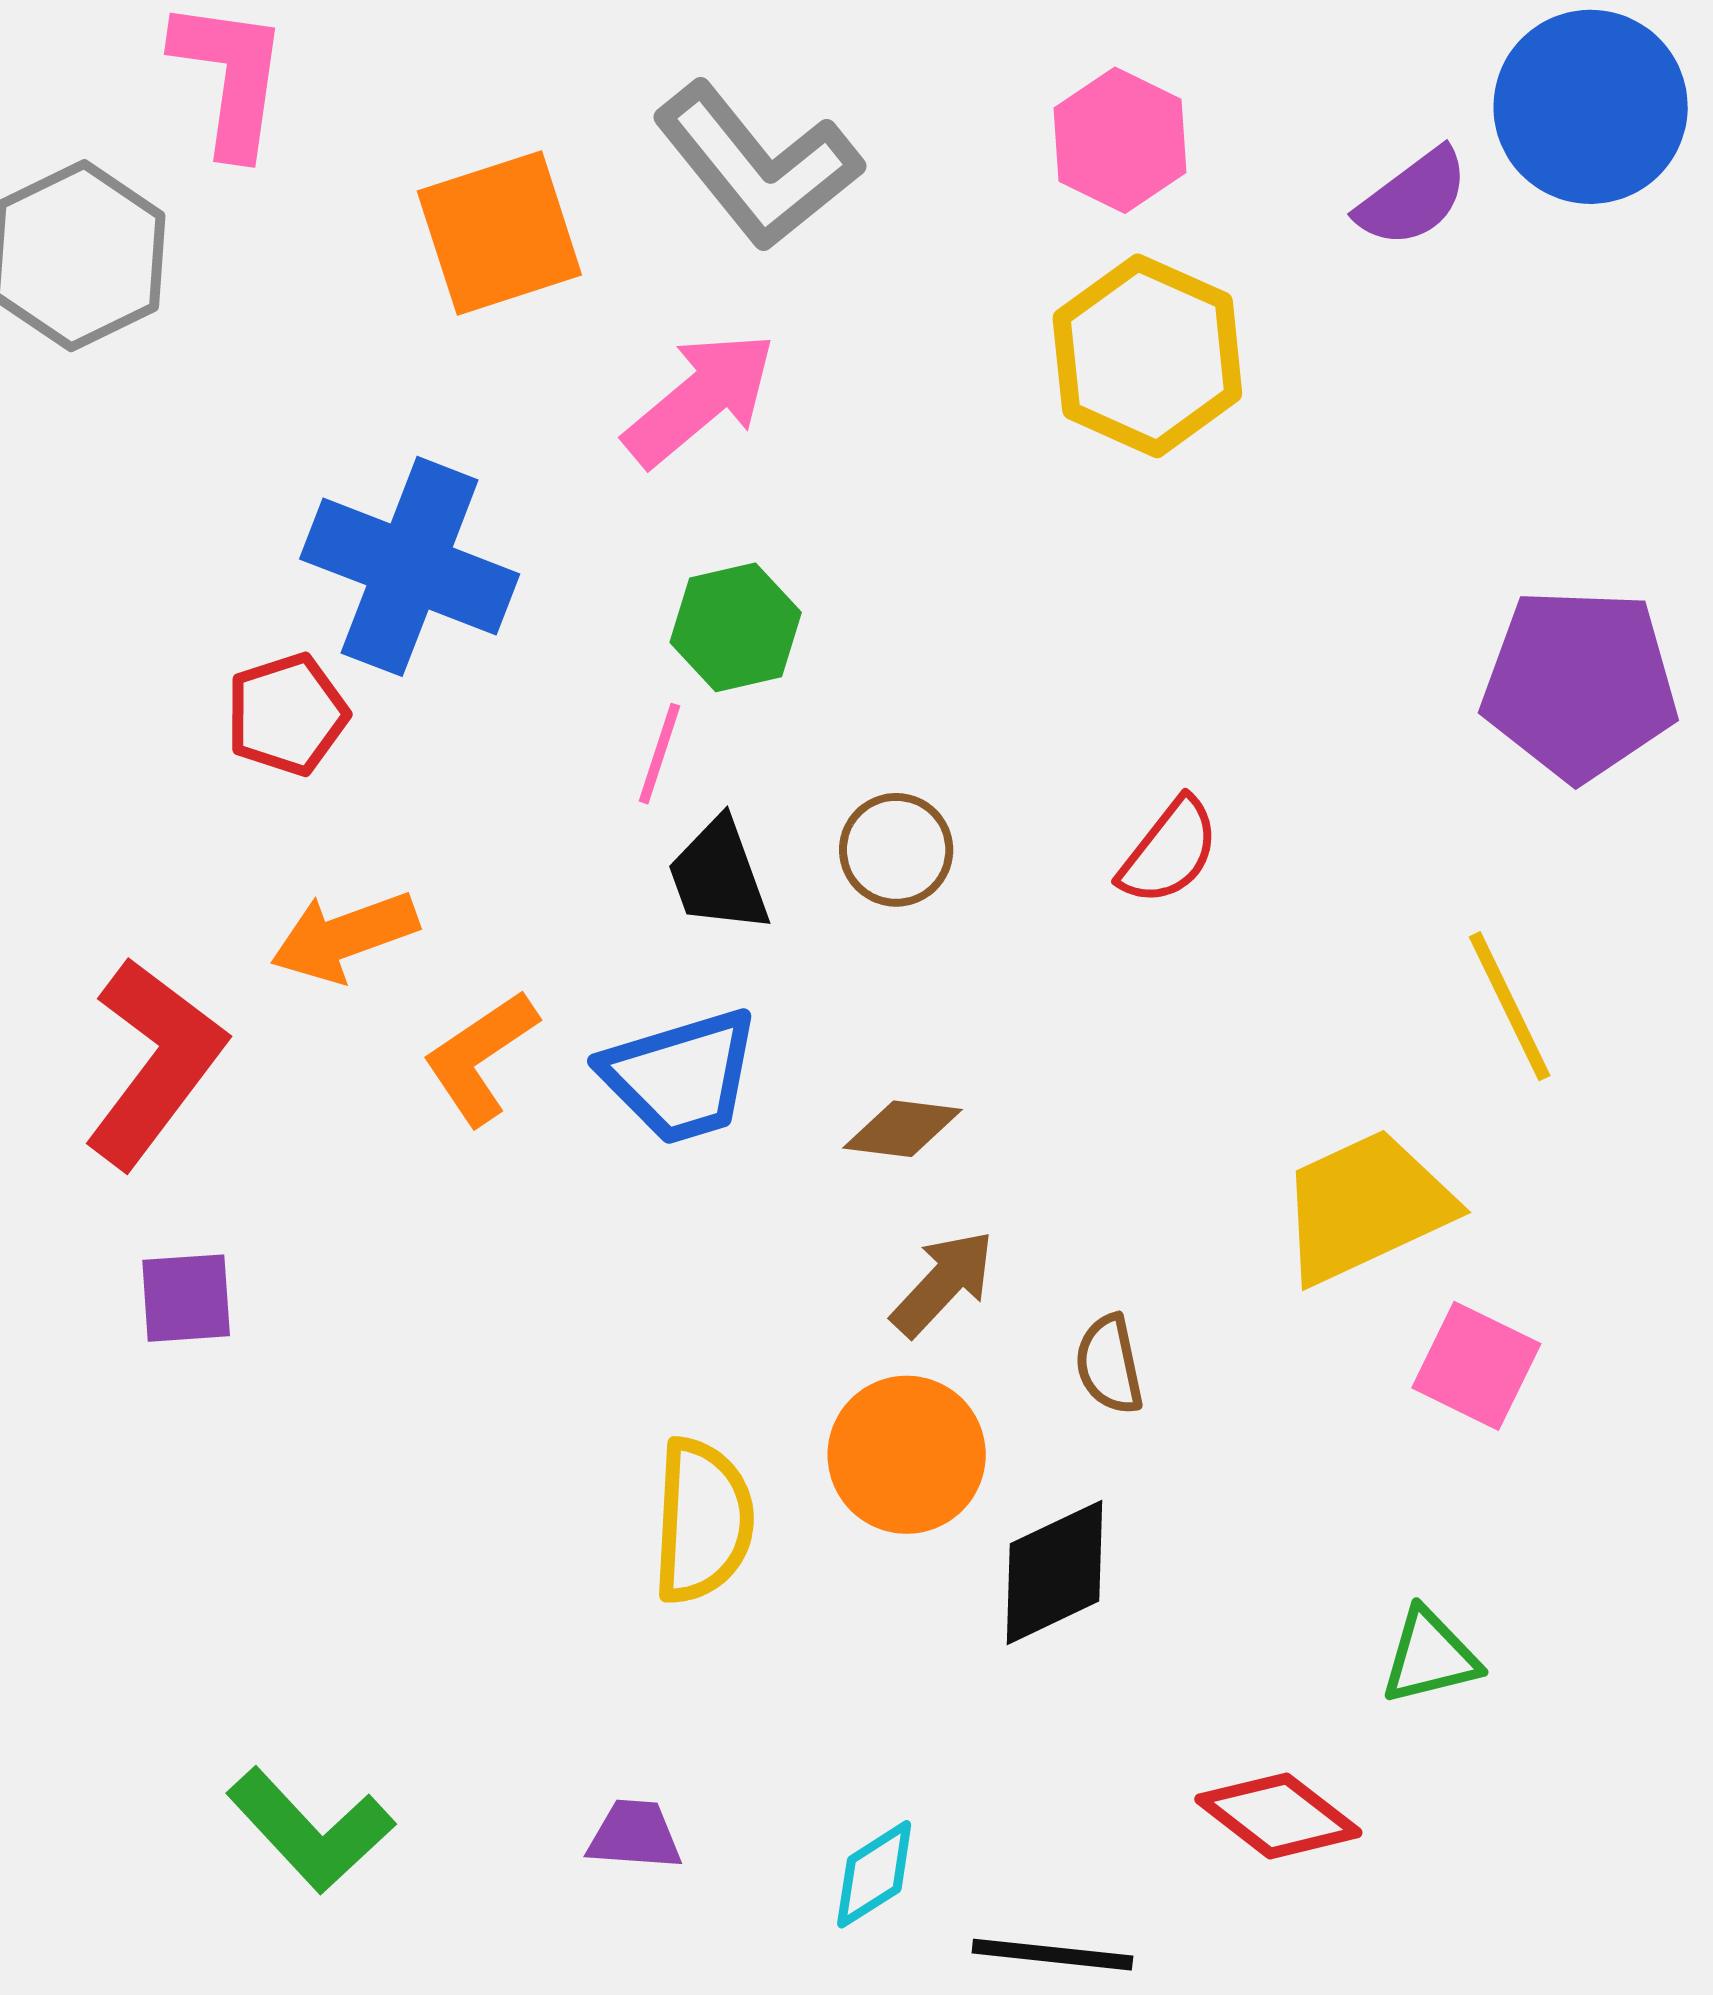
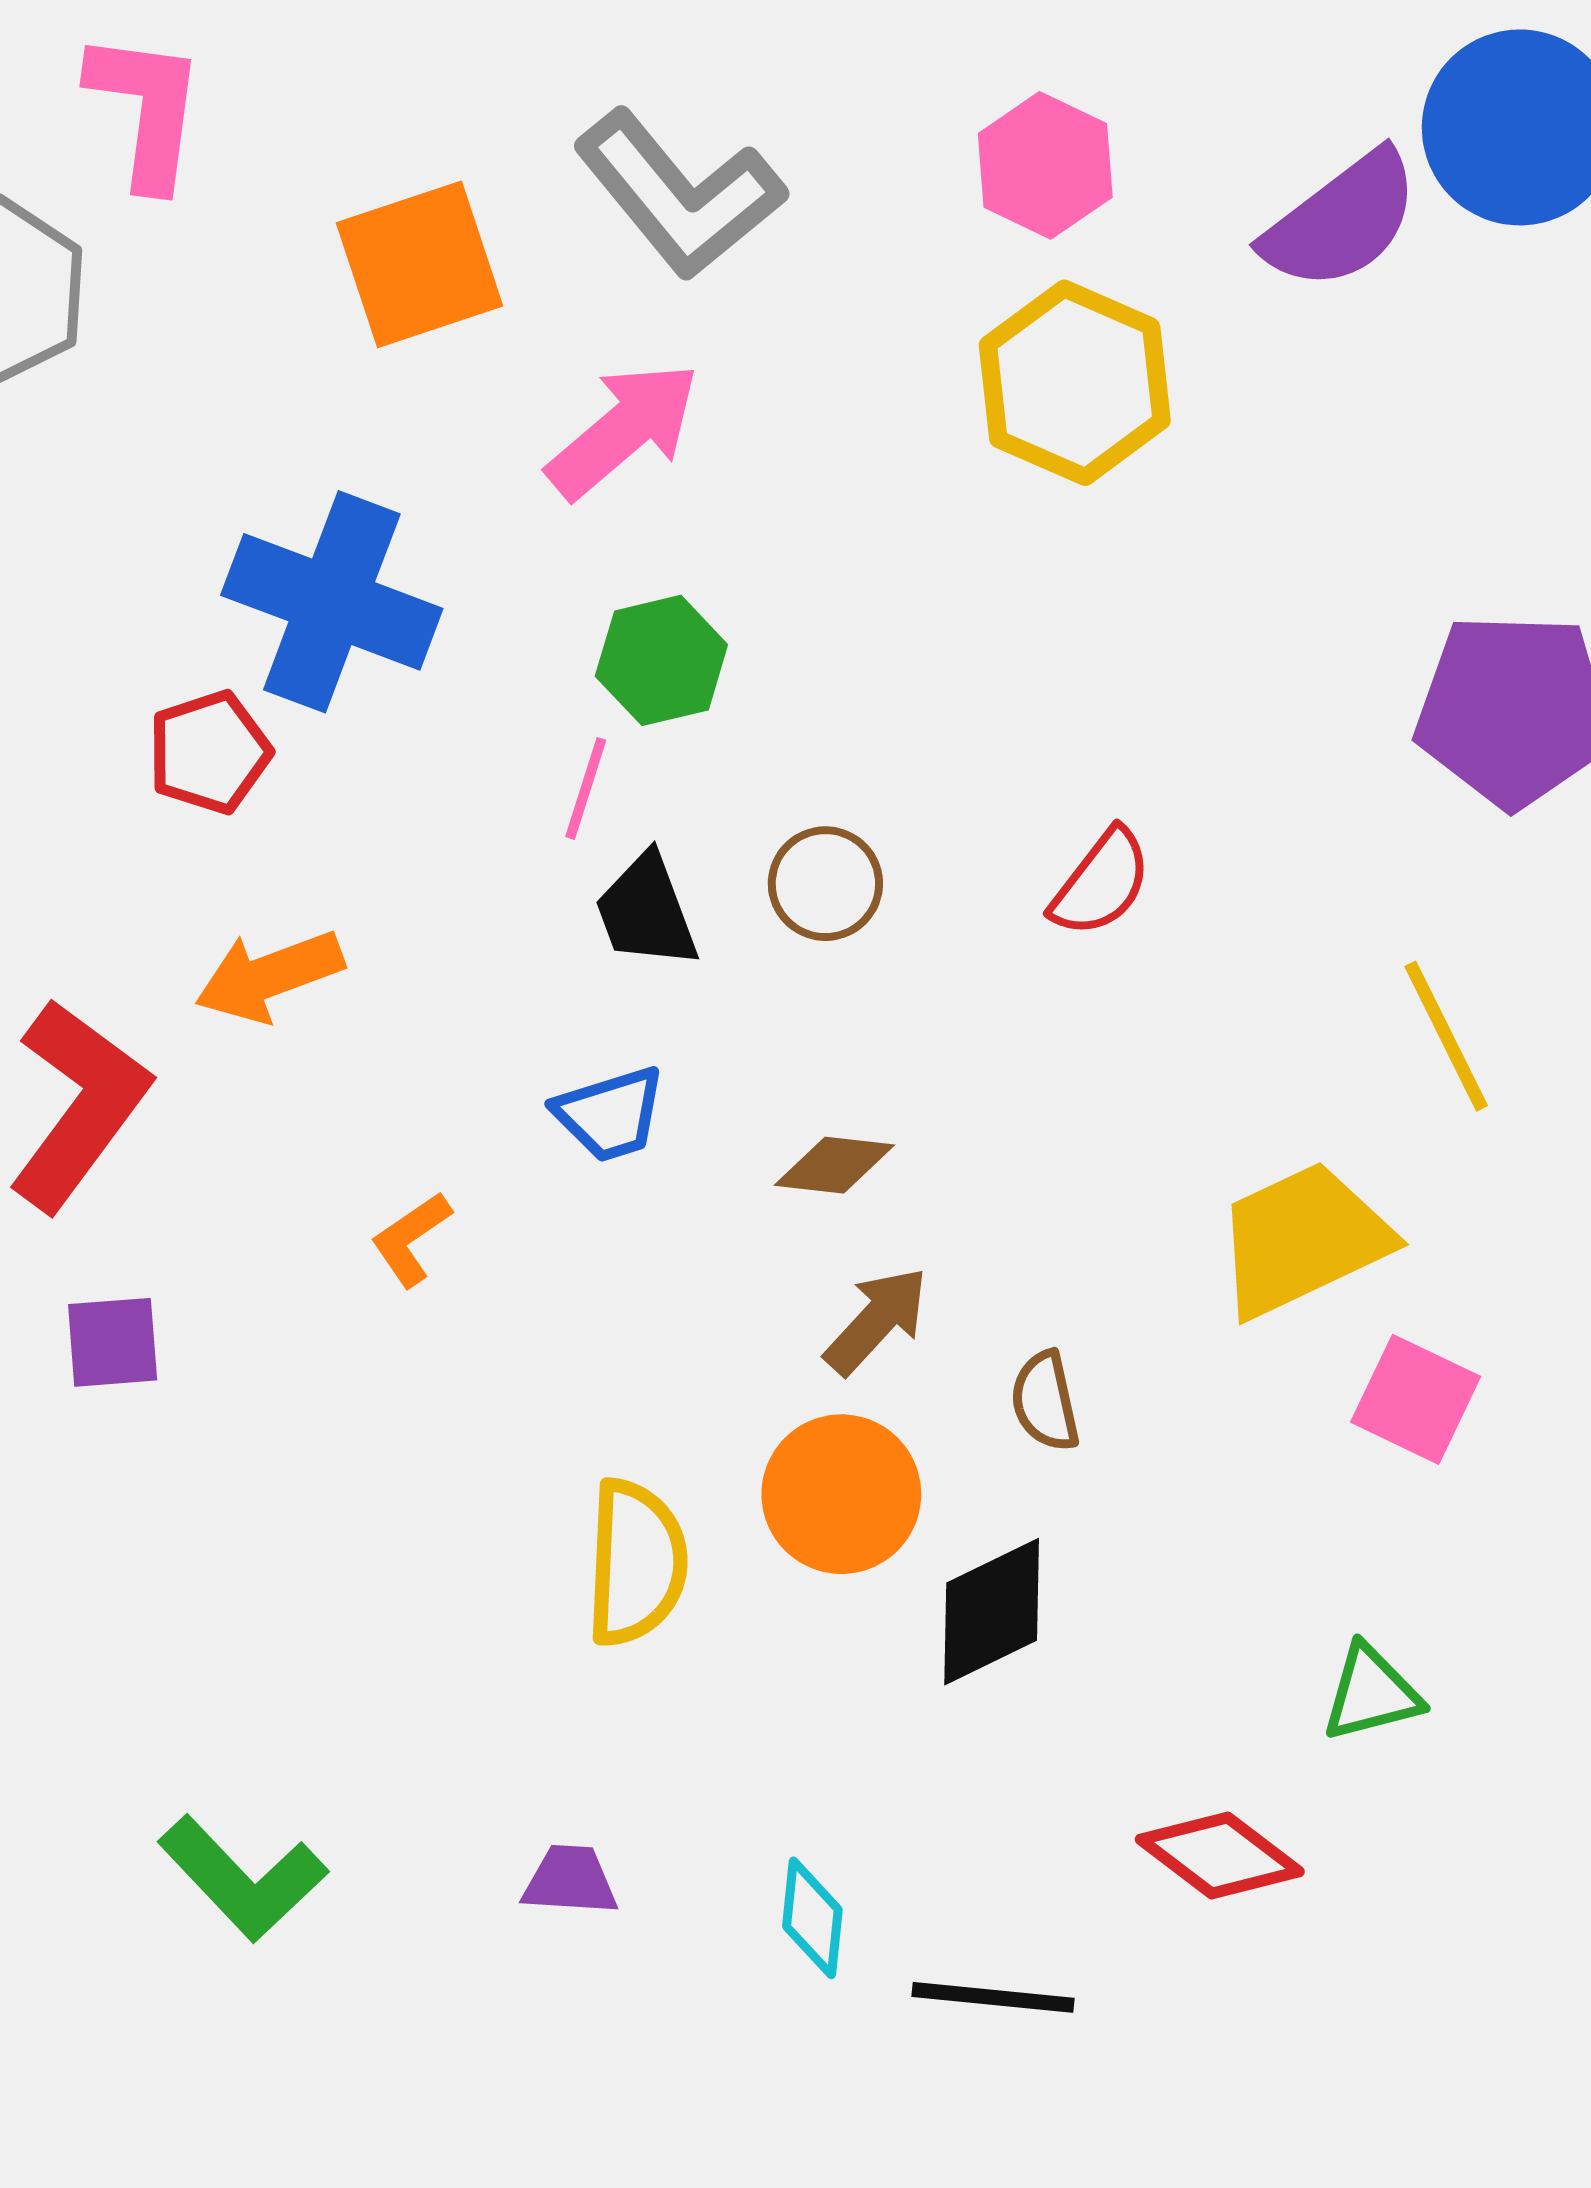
purple semicircle: (1413, 198) -> (1341, 221), size x1.4
orange L-shape: (480, 1057) -> (411, 1239), moved, size x0.7
blue trapezoid: (681, 1076) -> (610, 1114), size x0.7
cyan diamond: (874, 1874) -> (812, 1918), turned -51

